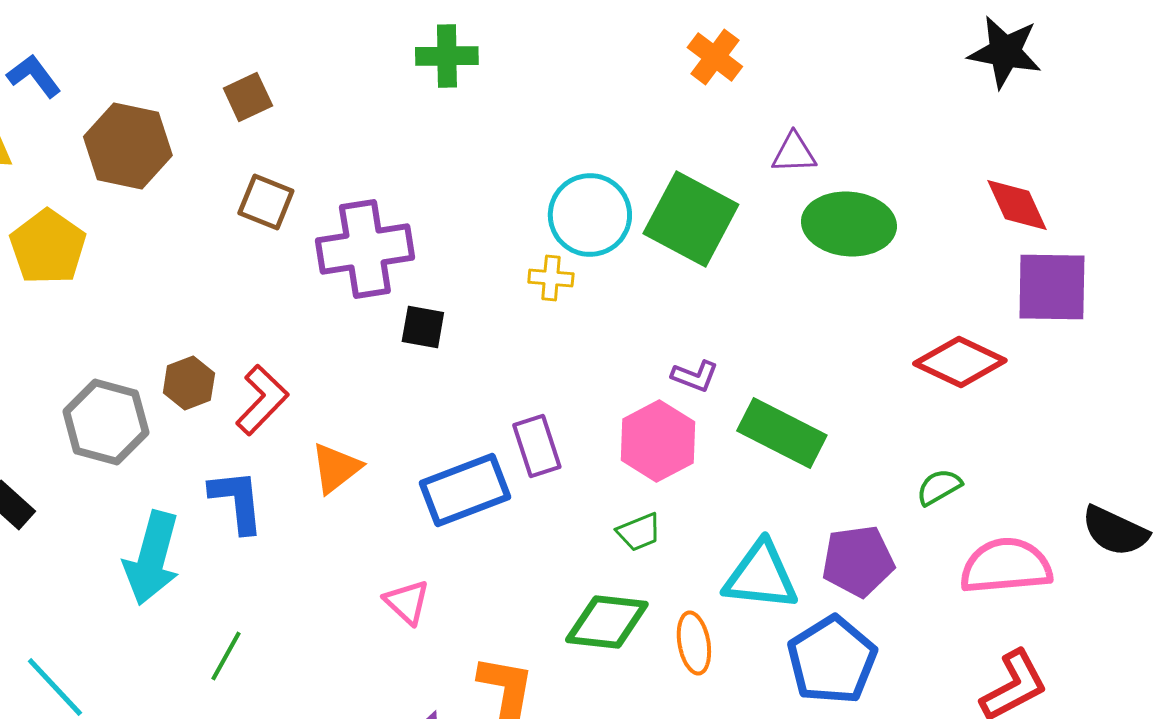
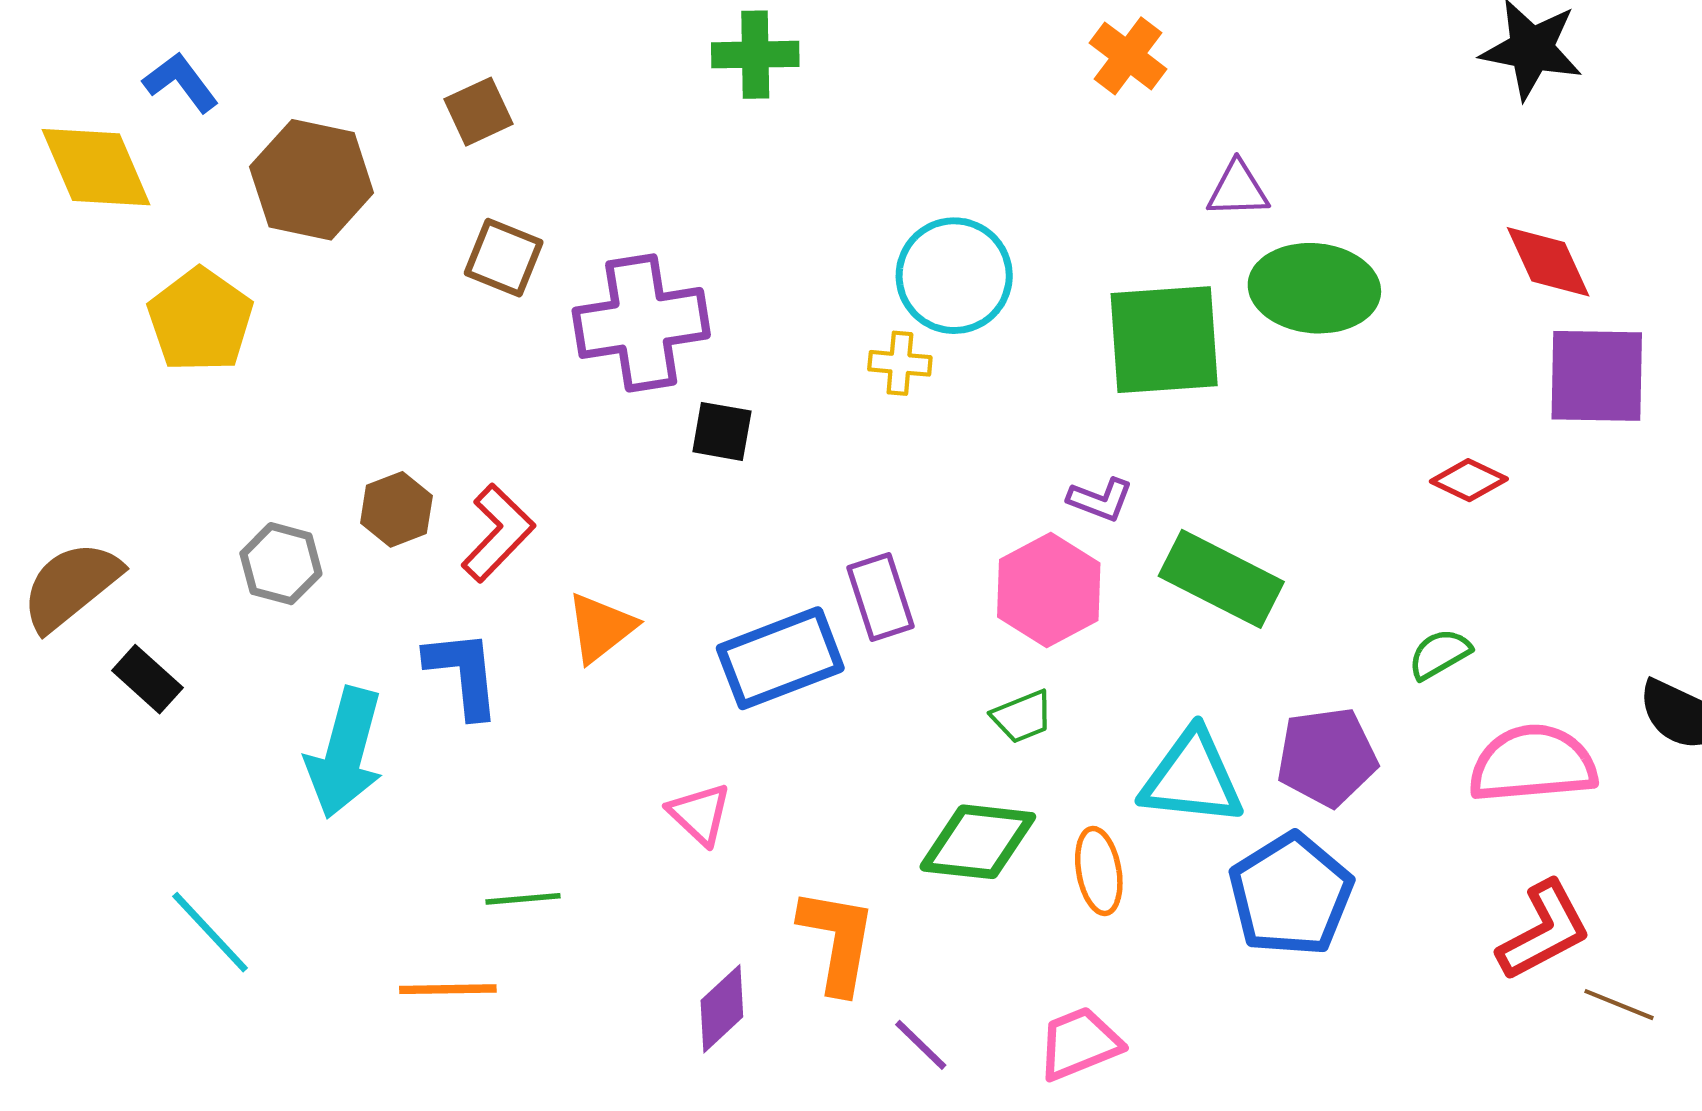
green square: (691, 219) -> (1164, 340), moved, turned -32
red diamond: (960, 362) -> (1469, 480), size x0.6
gray hexagon: (106, 422) -> (281, 564), size x0.7
green line: (226, 656) -> (523, 899), moved, turned 56

